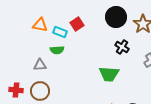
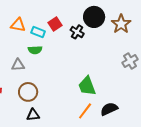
black cross: (122, 47) -> (77, 32), moved
green trapezoid: (109, 74) -> (87, 86), moved, turned 65
brown circle: (40, 91) -> (28, 92), moved

